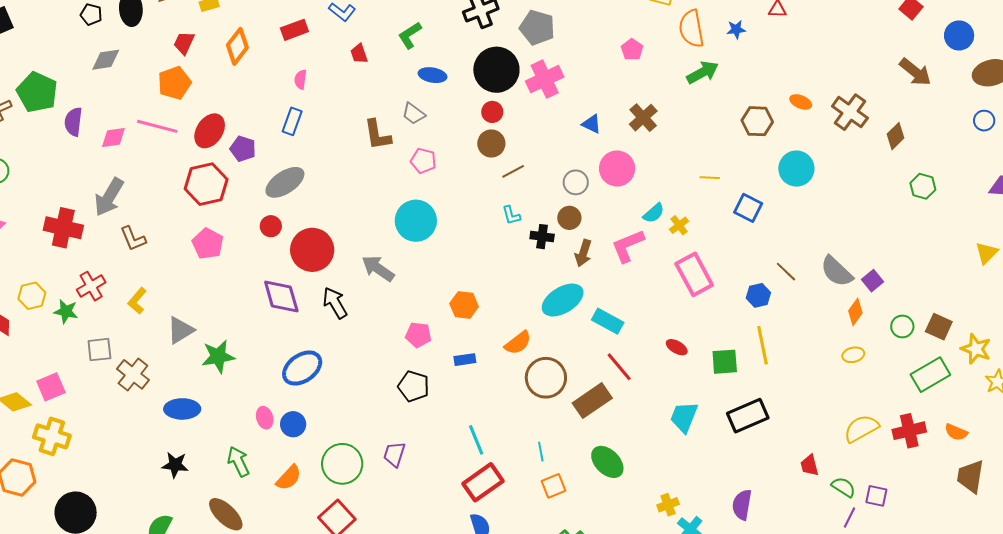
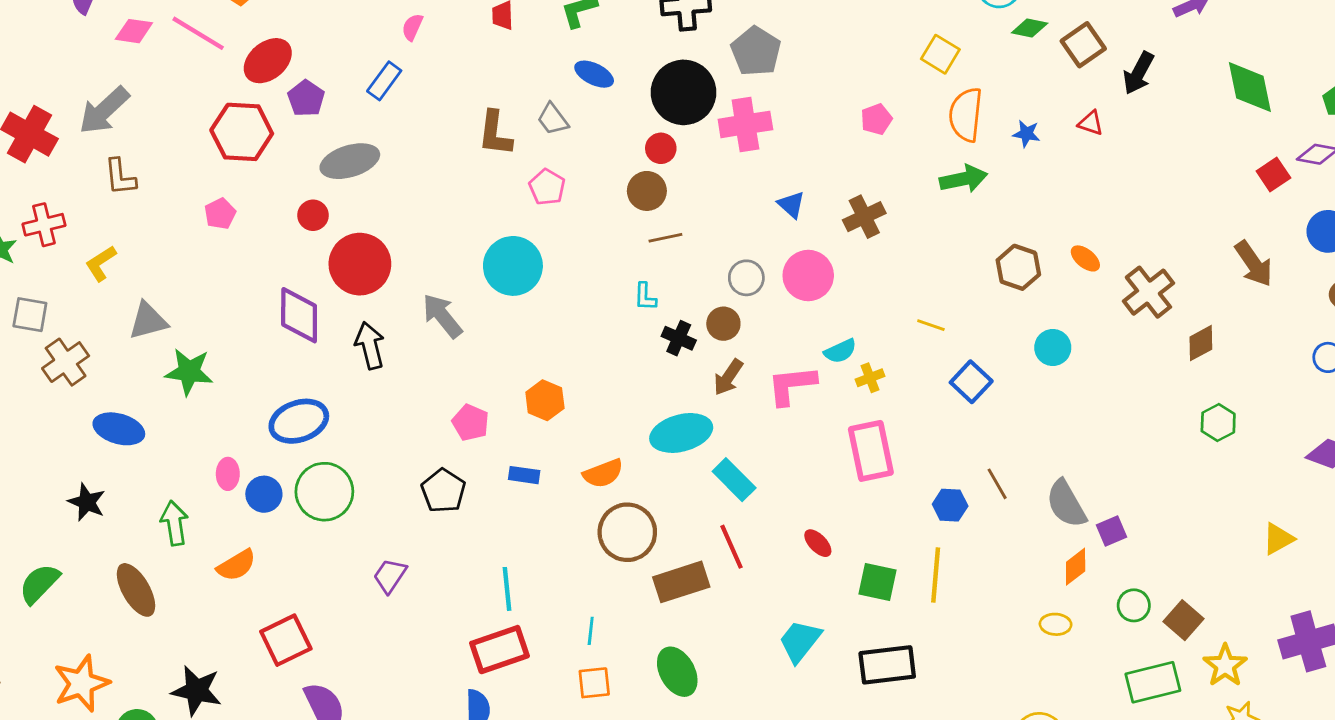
cyan circle: (796, 169) -> (1053, 348), size x0.7
pink pentagon: (208, 244) -> (220, 214), size x0.7
green circle: (342, 464) -> (324, 492), moved

